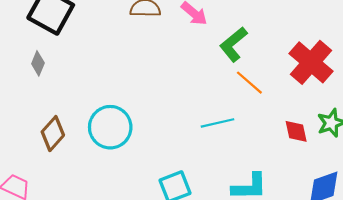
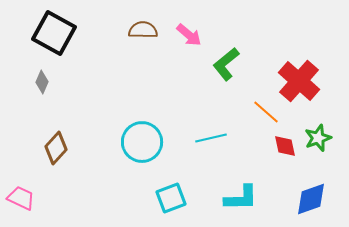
orange line: (249, 83) -> (266, 112), moved
cyan circle: (110, 127) -> (142, 142), moved

